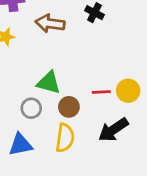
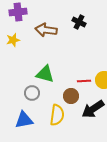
brown circle: (69, 107) -> (71, 96), moved

